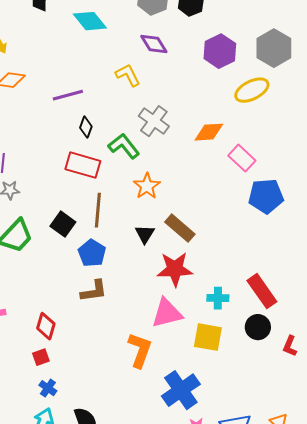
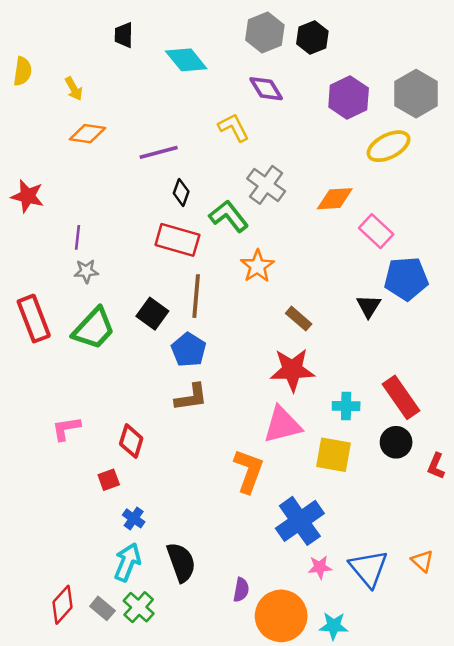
brown rectangle: (180, 228) -> (299, 319), size x0.7
black triangle: (145, 234) -> (369, 306), moved
red square: (41, 357) -> (109, 480), moved

